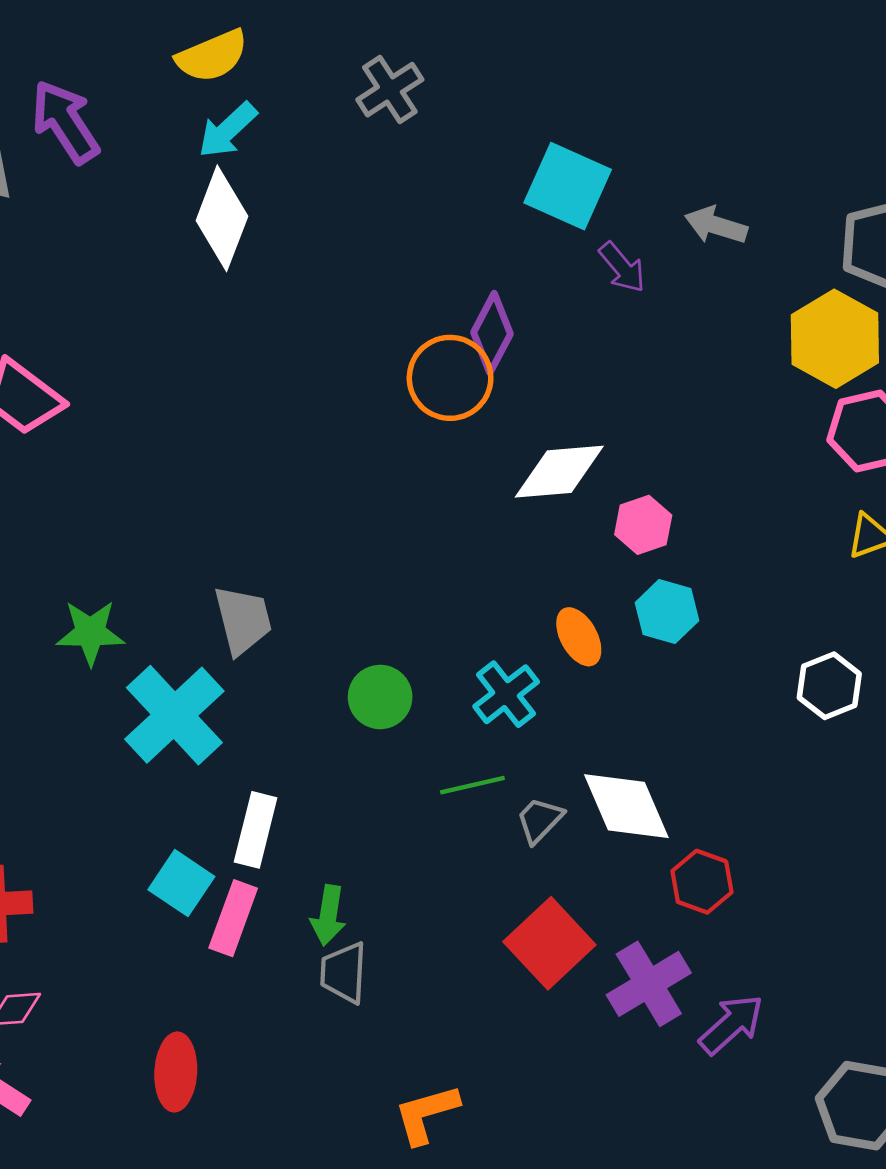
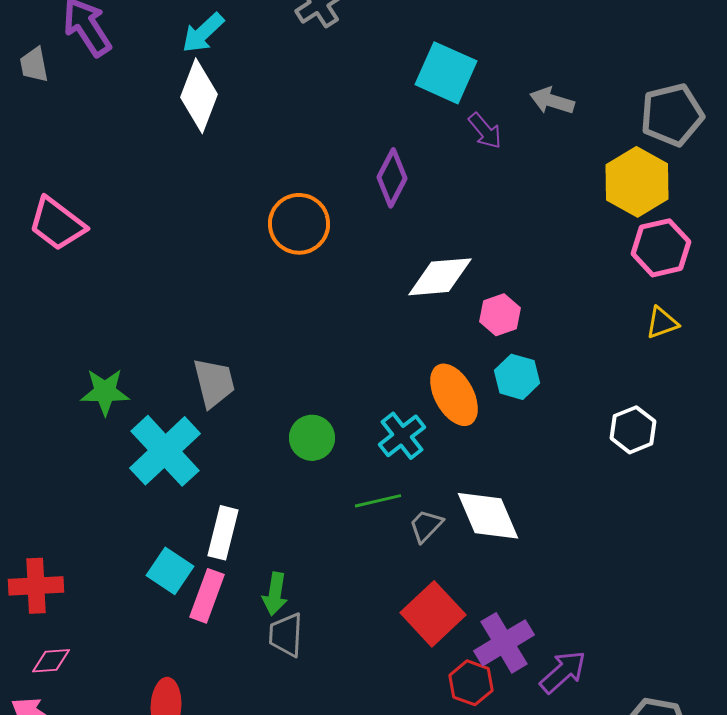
orange circle: (450, 378) -> (299, 224), moved
orange ellipse: (579, 637) -> (454, 395), size x1.5
red hexagon: (702, 882) -> (471, 683), moved

